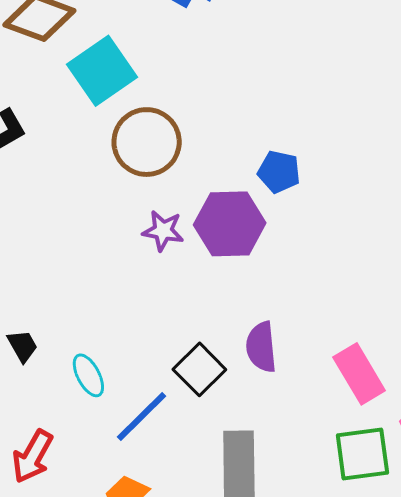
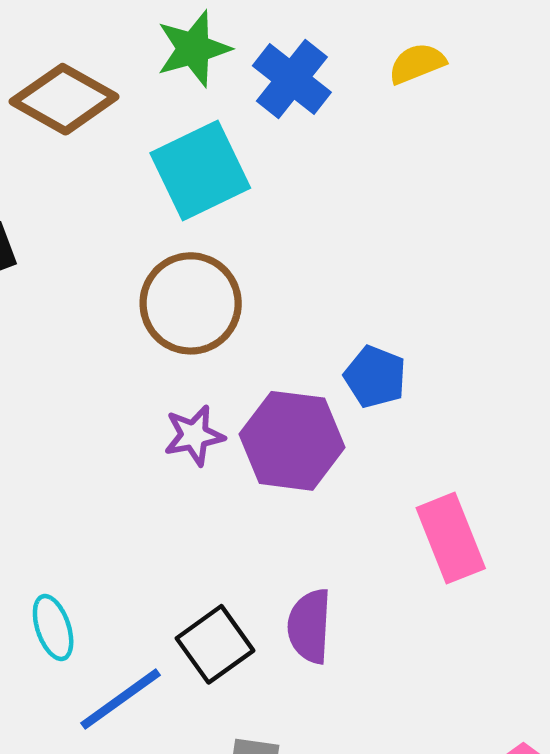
cyan square: (102, 71) -> (200, 171), moved
purple star: (163, 231) -> (194, 435), turned -30
pink rectangle: (359, 374) -> (451, 538), moved

